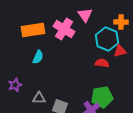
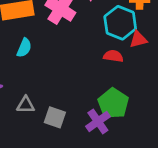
green pentagon: (102, 97) -> (113, 103), turned -30

